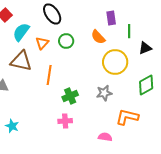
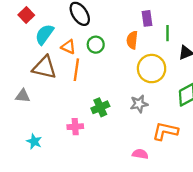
orange semicircle: (98, 37) -> (132, 40), turned 49
orange triangle: (42, 43) -> (68, 47), turned -48
orange line: (49, 75) -> (76, 70), moved
pink cross: (65, 121) -> (75, 127), moved

